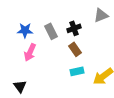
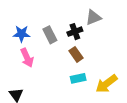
gray triangle: (101, 15) -> (93, 17), moved
pink arrow: (30, 52) -> (27, 58), turned -48

